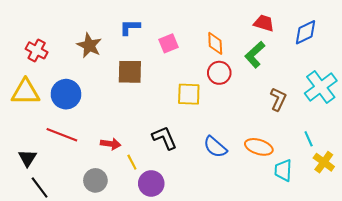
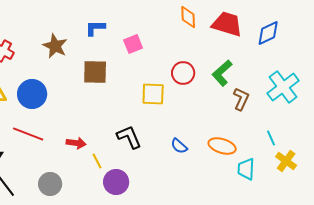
red trapezoid: (264, 23) -> (227, 24), size x1.5
orange diamond: (215, 43) -> (188, 17), moved
green L-shape: (255, 55) -> (222, 73), moved
blue semicircle: (215, 147) -> (179, 146), size x0.7
gray circle: (95, 180) -> (50, 184), moved

